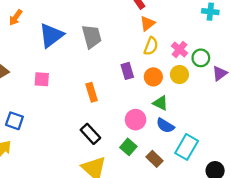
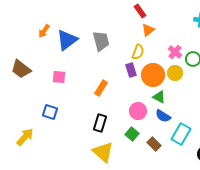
orange arrow: (16, 18) -> (44, 31), moved
yellow semicircle: (151, 46) -> (138, 52), moved
orange circle: (153, 77) -> (153, 75), size x1.5
orange rectangle: (92, 92) -> (101, 88), turned 49
blue square: (14, 121) -> (50, 112), moved
black rectangle: (90, 134) -> (100, 123), turned 60

